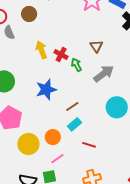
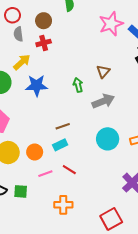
yellow arrow: (41, 50) -> (22, 62), moved, turned 54
red cross: (61, 54) -> (44, 43), moved, turned 32
blue star: (46, 90) -> (37, 85), moved
pink line: (57, 159) -> (45, 174), moved

